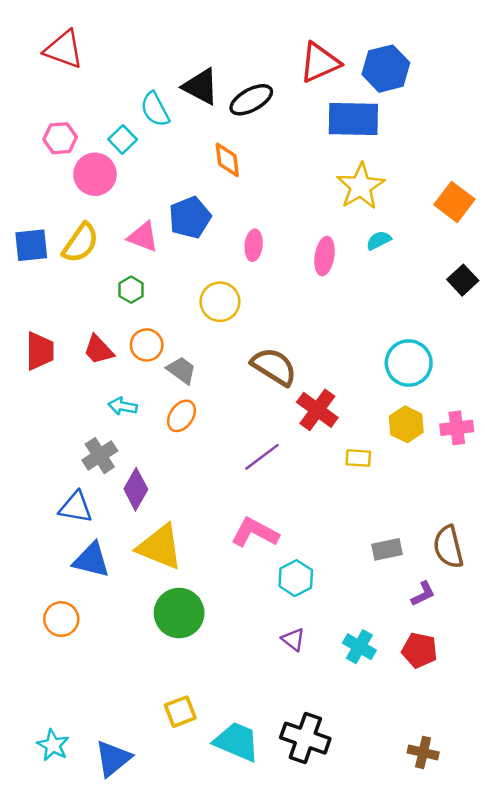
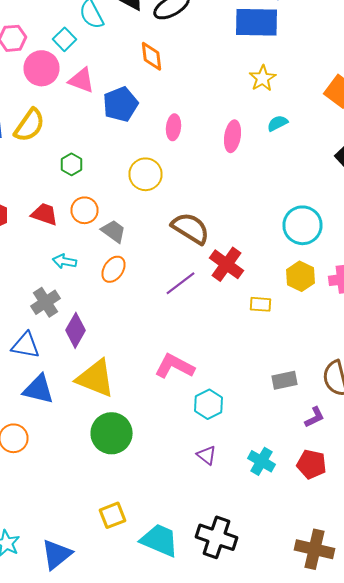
yellow star: (361, 186) -> (262, 78), size x0.7
pink triangle: (143, 237) -> (82, 80), moved
red trapezoid: (99, 350) -> (44, 214), turned 152
purple line: (262, 457) -> (180, 283), moved
brown cross: (423, 752) -> (314, 549), size x1.5

